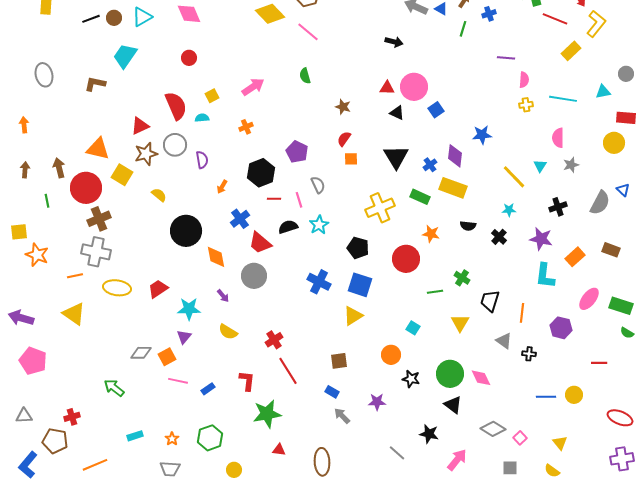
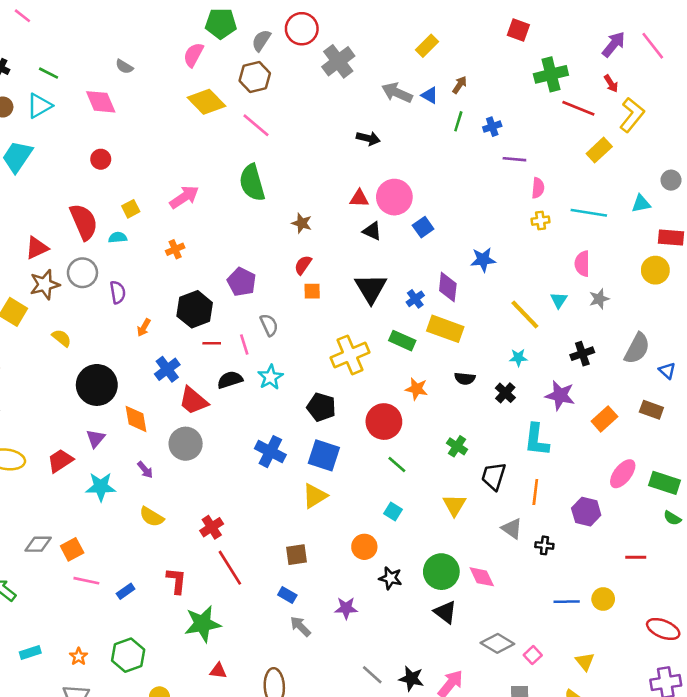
blue cross: (489, 14) -> (492, 127), moved
green semicircle: (305, 76) -> (252, 183), size x1.8
blue triangle: (623, 190) -> (667, 371), moved
cyan L-shape: (545, 276) -> (537, 440), moved
green line: (435, 292) -> (397, 465), moved, turned 49
purple triangle: (184, 337) -> (96, 438), moved
black star: (429, 434) -> (411, 679), moved

